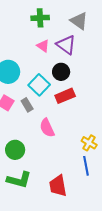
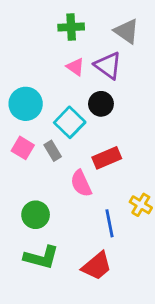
red rectangle: (65, 96) -> (107, 158), moved
blue line: (86, 166) -> (110, 223), moved
red trapezoid: (58, 186) -> (97, 266), turned -120

